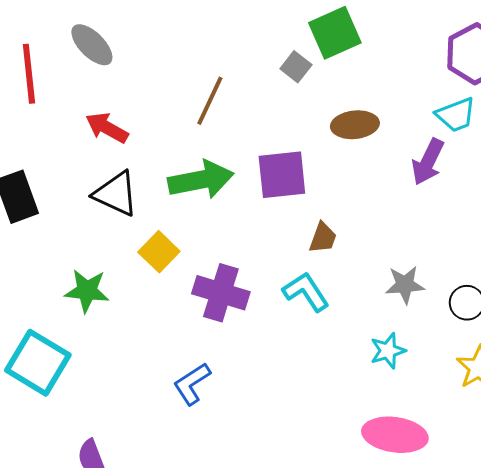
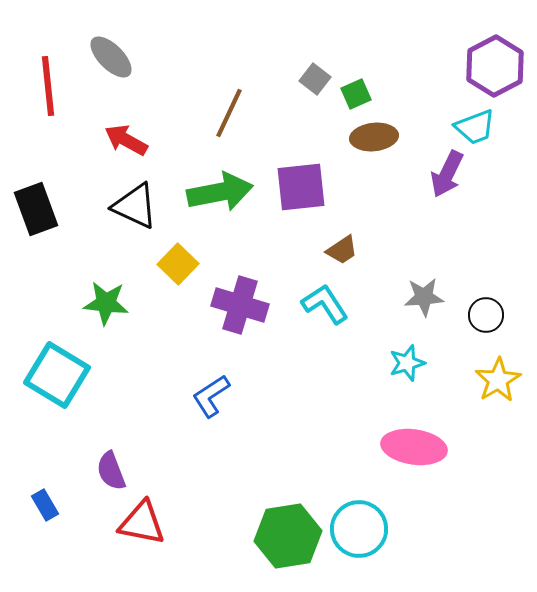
green square: (335, 33) -> (356, 94), moved, size x0.6
brown trapezoid: (323, 238) -> (342, 250), turned 36

